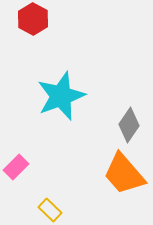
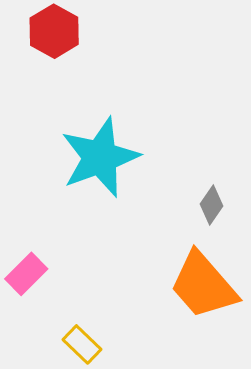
gray diamond: (129, 125) -> (212, 205), size x0.7

